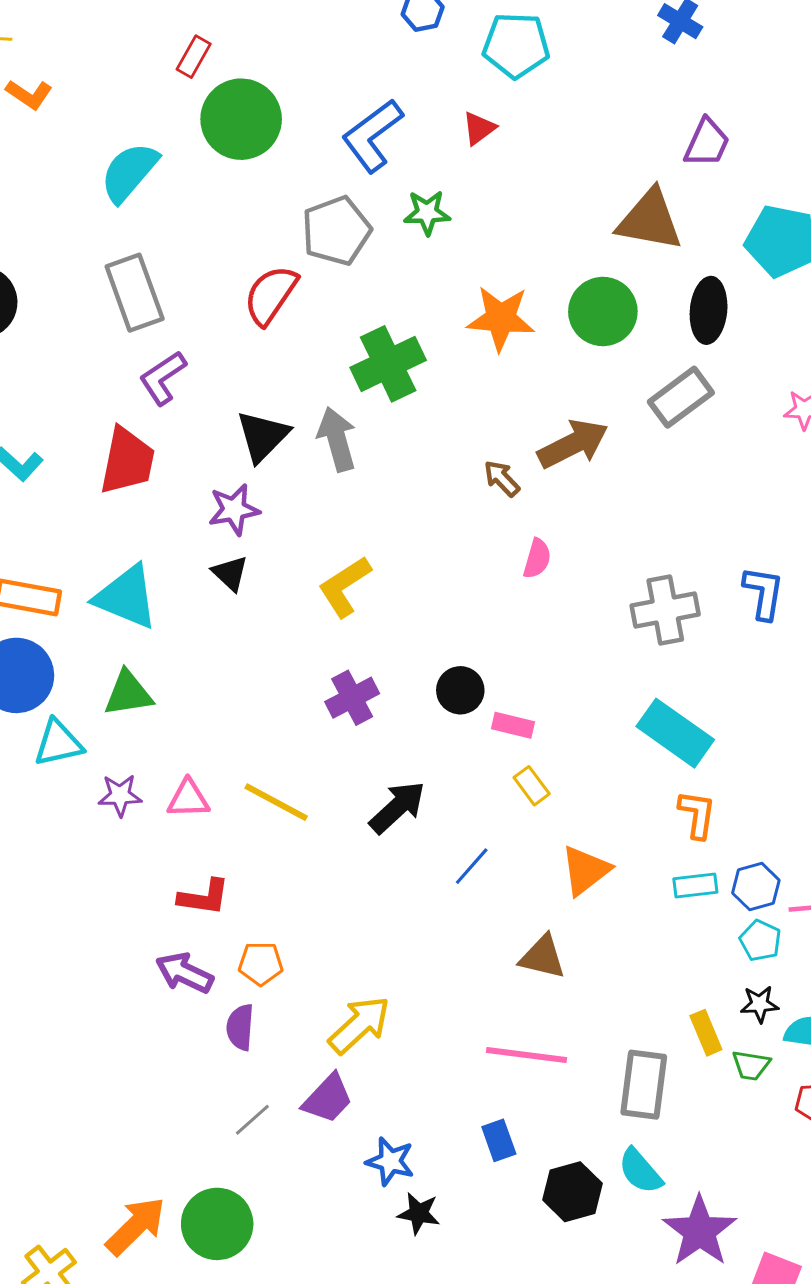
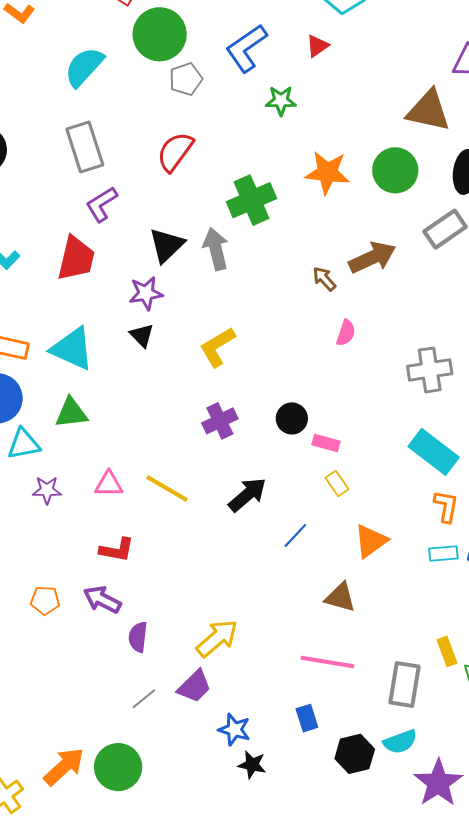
gray pentagon: (336, 231) -> (186, 79), moved, size x0.7
purple star: (120, 795) -> (47, 490), moved
orange pentagon: (261, 964) -> (45, 600), moved
cyan semicircle: (640, 1171) -> (400, 742), turned -72

